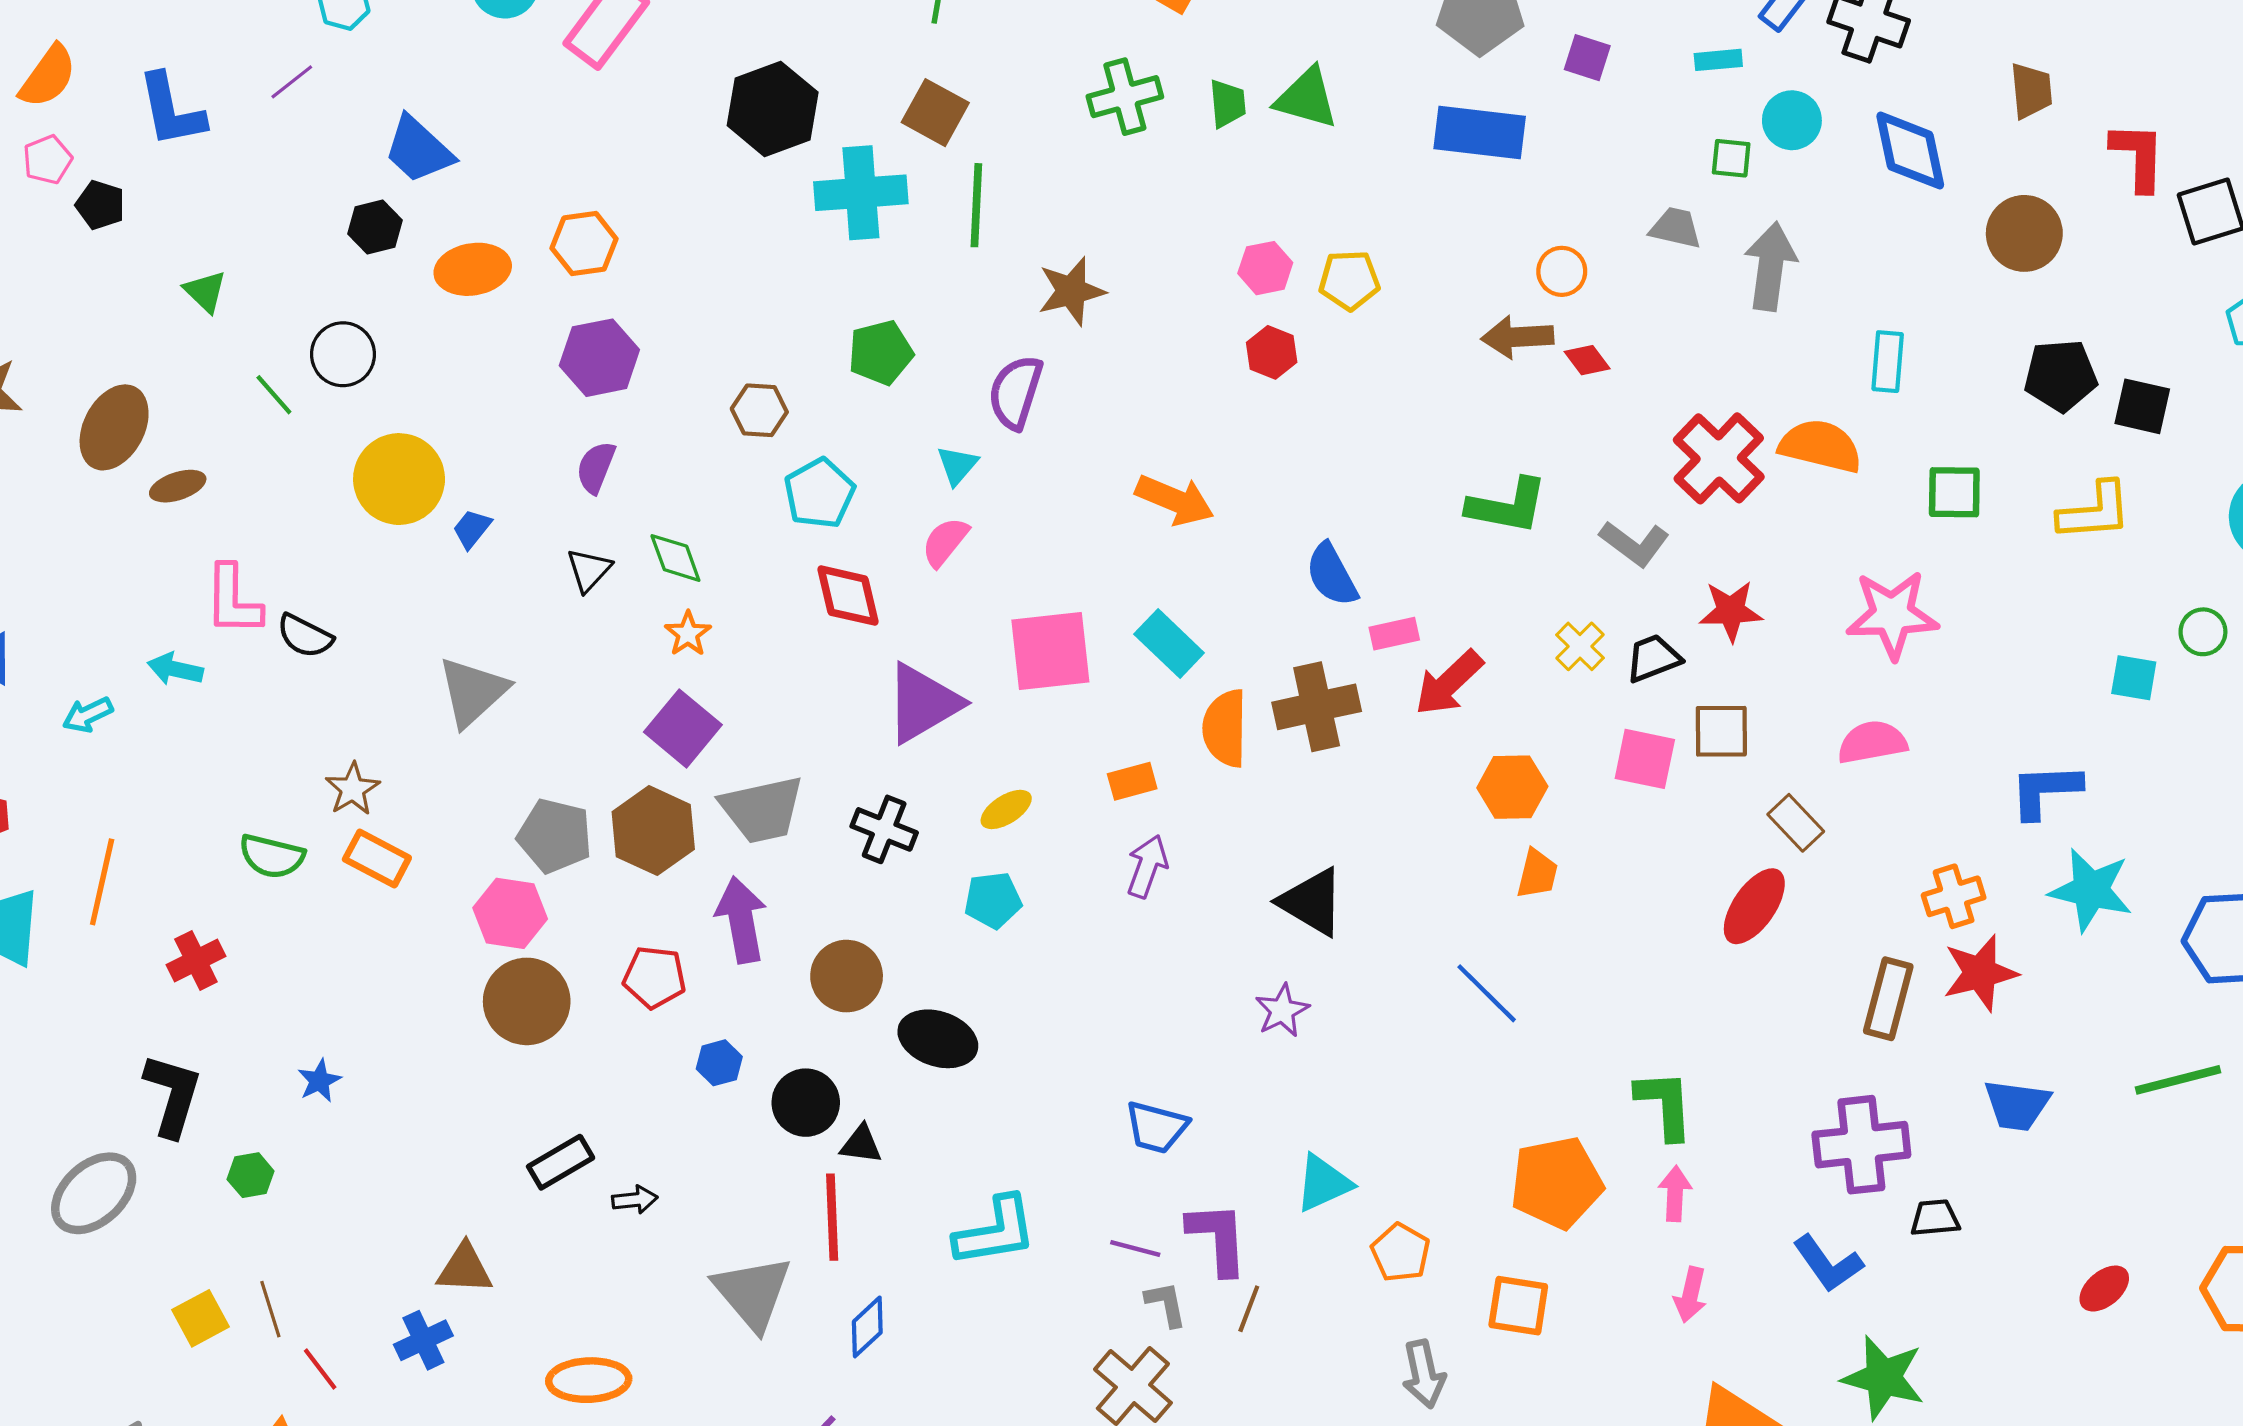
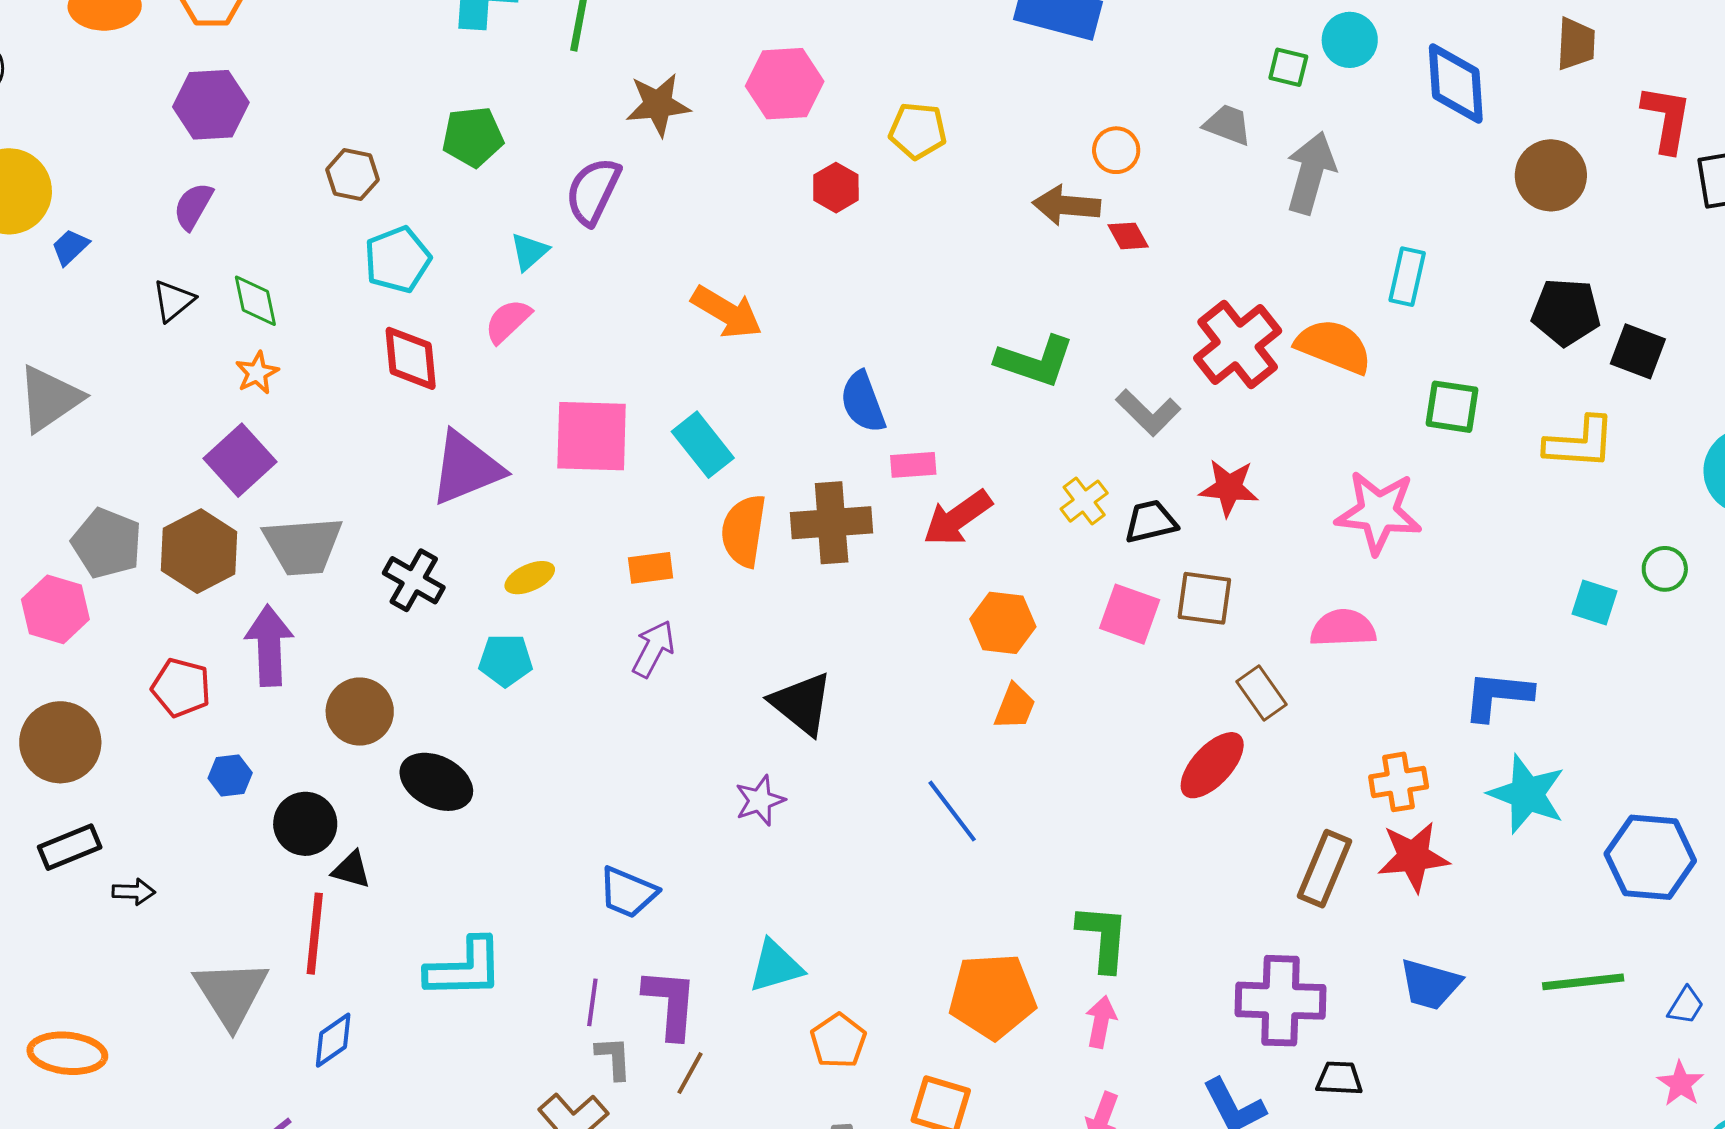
pink hexagon: (1265, 268) -> (785, 84), moved, size x1.5
brown circle: (527, 1001) -> (60, 742), moved
purple line: (1135, 1248) -> (592, 1002), turned 75

